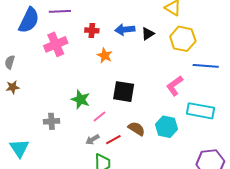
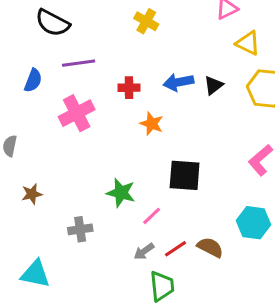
blue semicircle: (29, 20) -> (33, 80), size x0.6
brown star: (13, 87) -> (32, 194), moved
brown semicircle: (136, 129) -> (210, 247), moved
cyan triangle: (19, 148) -> (35, 274), turned -40

